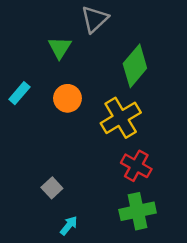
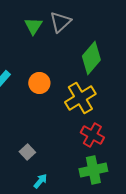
green triangle: (60, 48) -> (33, 26), moved

